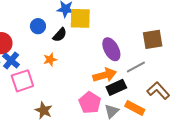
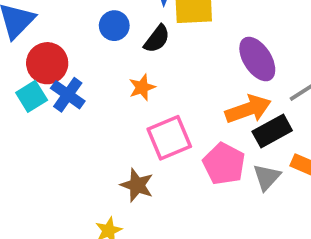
pink square: (22, 81) -> (169, 138), moved

